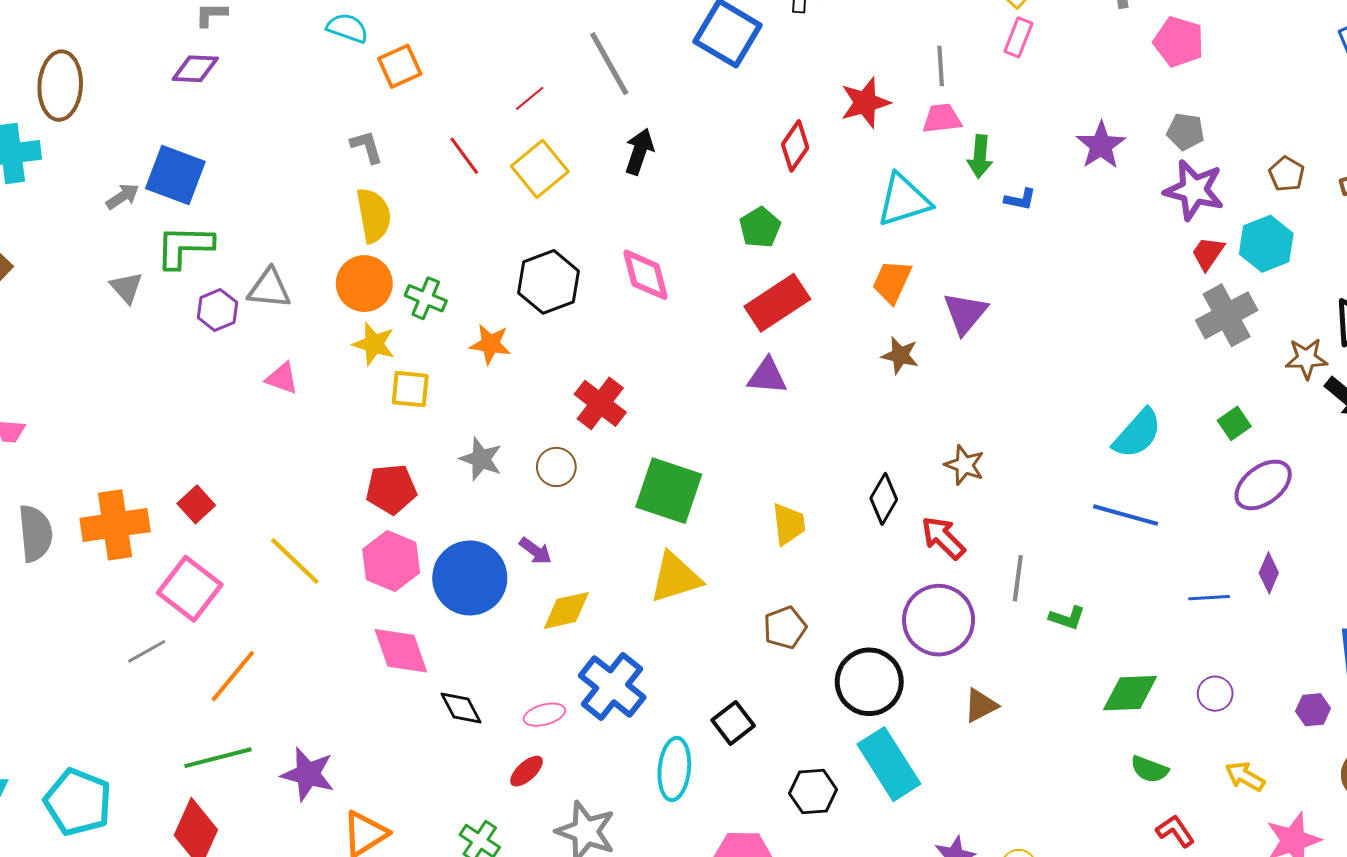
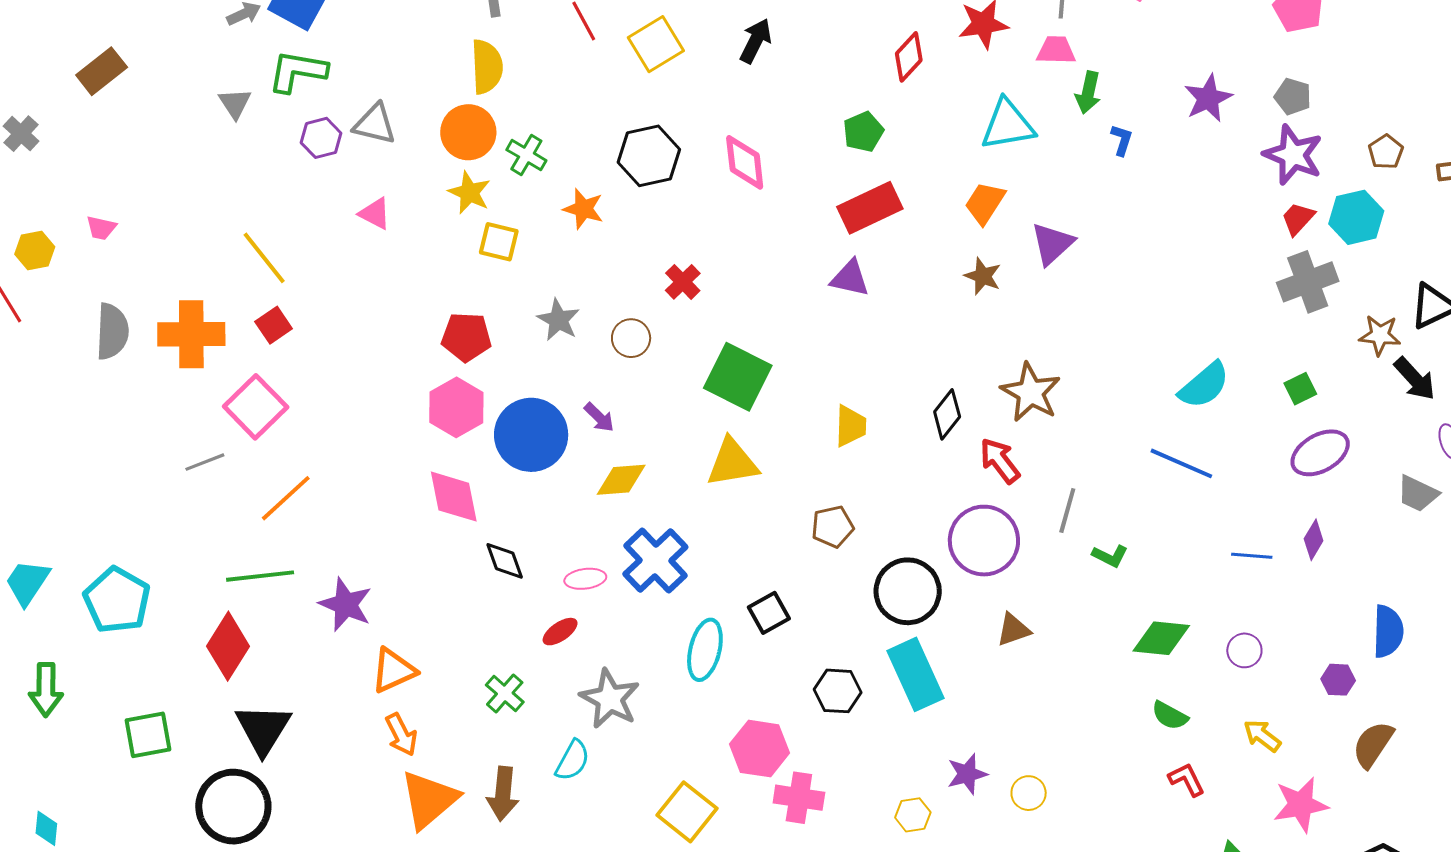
blue L-shape: (1020, 199) -> (1122, 140), turned -92
red cross: (600, 403) -> (683, 282), size x0.7
brown star: (964, 465) -> (1031, 392), size x1.5
yellow line: (295, 561) -> (264, 258), moved

